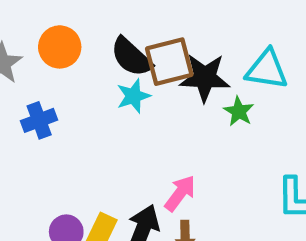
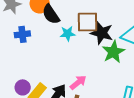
black semicircle: (131, 57) -> (51, 14), moved
green star: (239, 111) -> (113, 52), size x1.6

